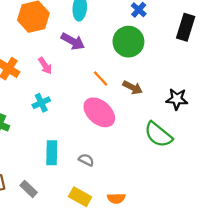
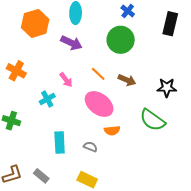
pink arrow: (45, 66) -> (66, 80), moved
orange semicircle: (116, 198) -> (112, 131), moved

